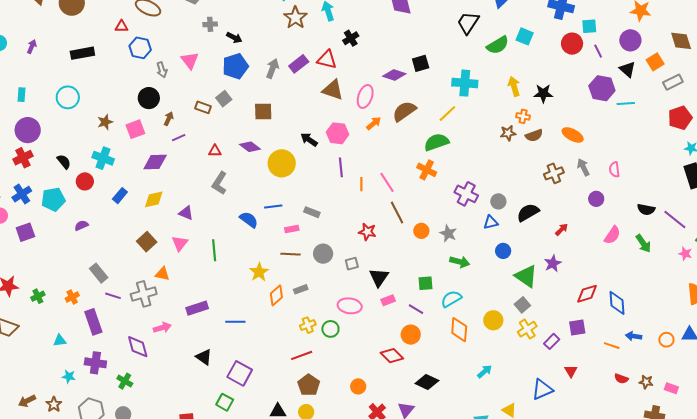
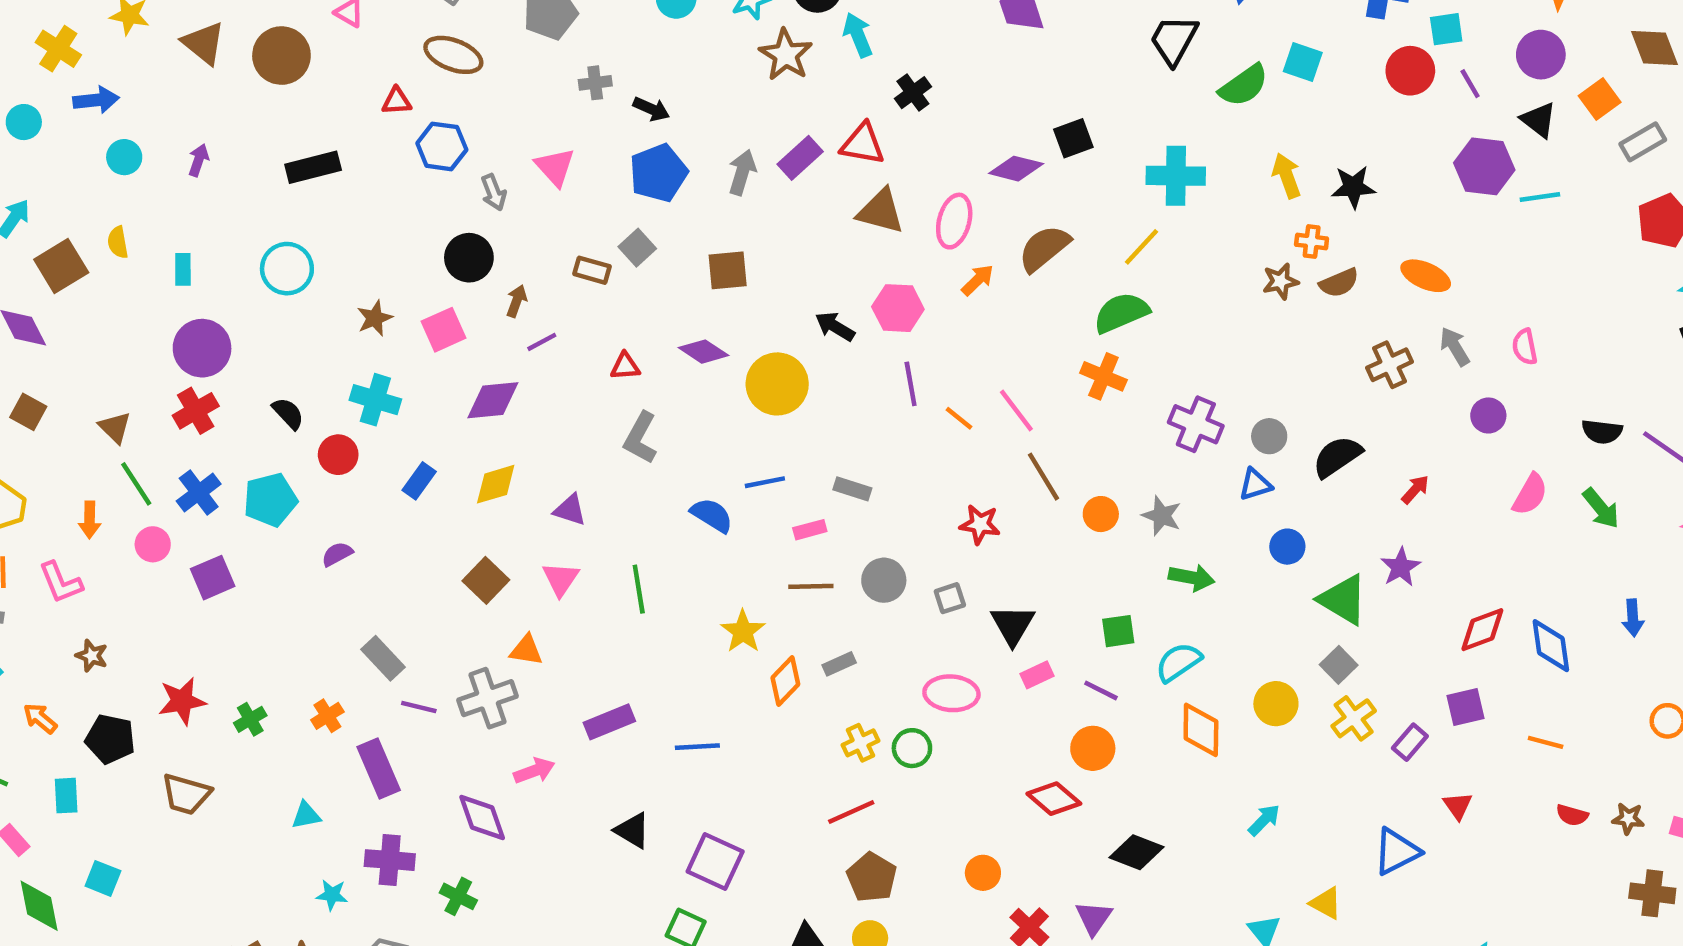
orange line: (361, 184) -> (959, 418), turned -48
blue arrow: (634, 336) -> (1633, 618), moved, turned -98

